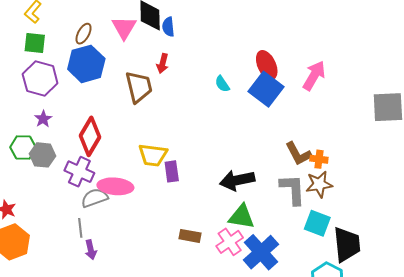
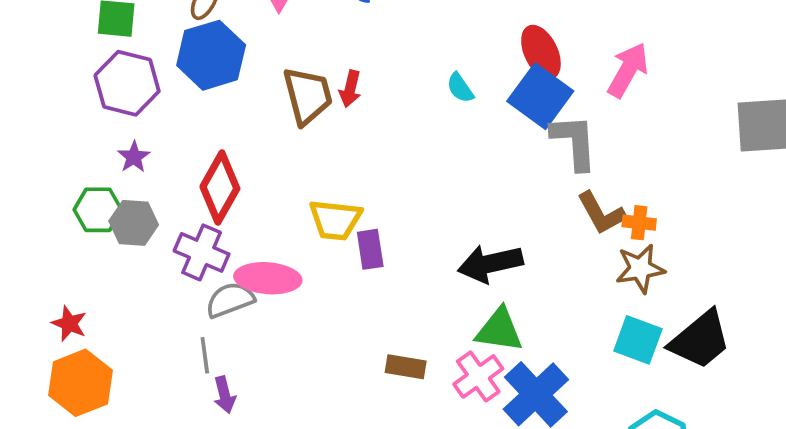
red arrow: (163, 63) -> (350, 89), moved
gray L-shape: (293, 189) -> (574, 142), moved
black trapezoid: (347, 244) -> (700, 340), moved, turned 57

